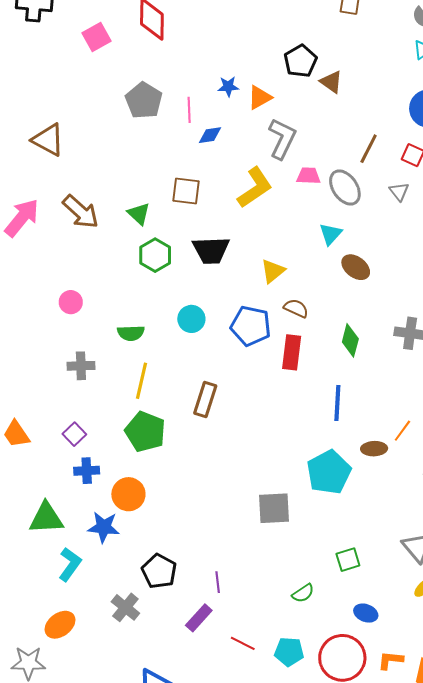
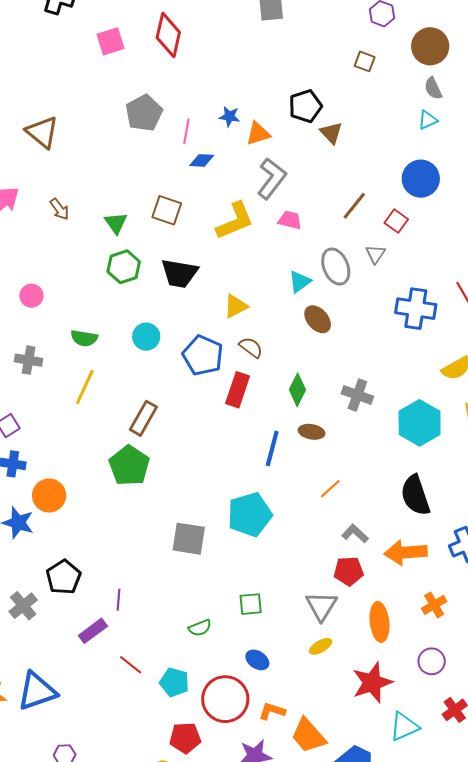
gray ellipse: (345, 187) -> (336, 267), moved
brown arrow: (81, 212) -> (59, 209), size x0.6
green pentagon: (145, 432) -> (129, 466), moved
brown ellipse: (374, 449) -> (312, 432), moved

